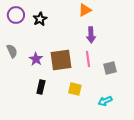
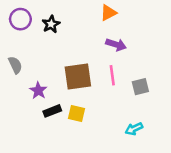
purple arrow: (91, 35) -> (116, 45), turned -70
purple star: (36, 59) -> (38, 91), moved
black rectangle: (41, 87) -> (52, 111), turned 56
yellow square: (75, 89) -> (77, 113), moved

